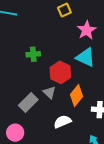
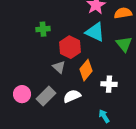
gray rectangle: (28, 102) -> (46, 96), moved
pink circle: (15, 133) -> (22, 94), moved

